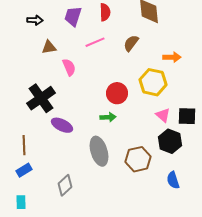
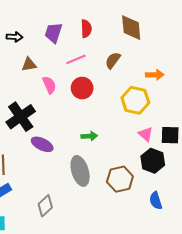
red circle: (117, 93) -> (82, 88), moved

